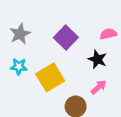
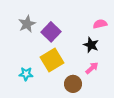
purple square: (66, 37) -> (51, 32), moved
cyan star: (19, 67) -> (26, 74), moved

